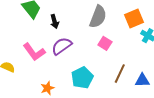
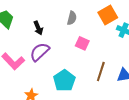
gray semicircle: (98, 17) -> (72, 18), size x0.6
black arrow: (55, 21) -> (38, 28), moved

